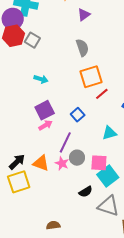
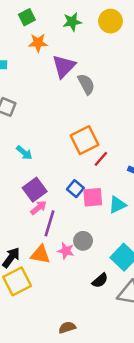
purple triangle: (84, 15) -> (64, 66), size x1.5
gray semicircle: (82, 48) -> (86, 84), moved
cyan arrow: (41, 79) -> (24, 153), turned 32
purple line: (65, 142) -> (50, 223), moved
pink square: (99, 163) -> (93, 197), moved

